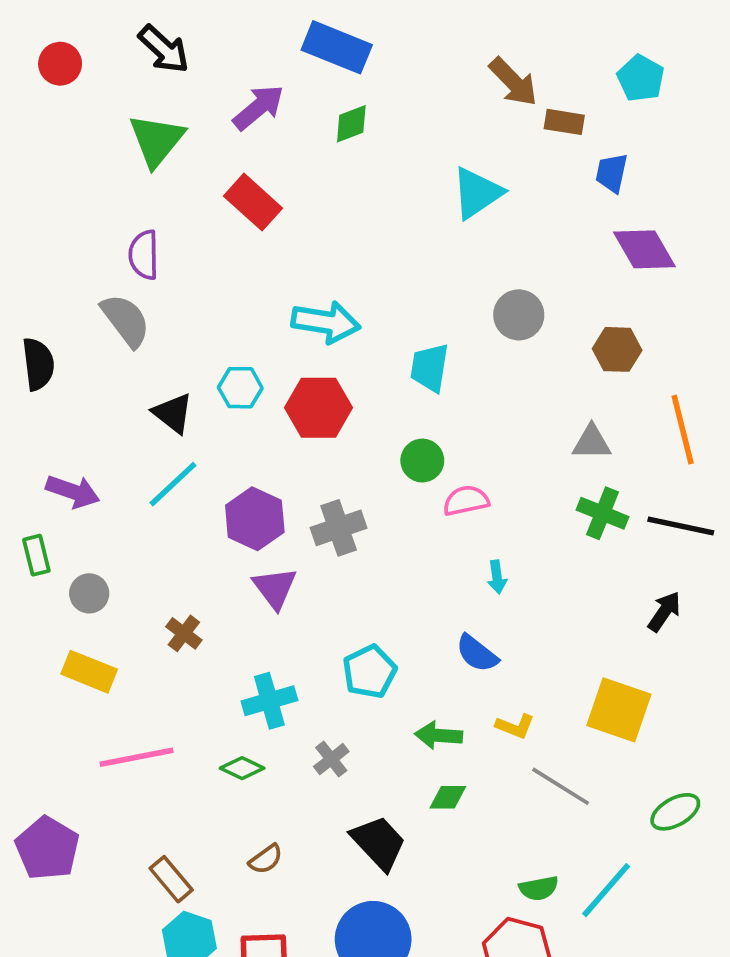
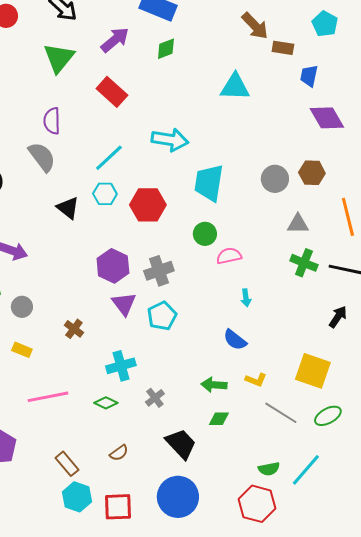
cyan triangle: (477, 193) -> (235, 87), turned 36
gray circle: (519, 315) -> (275, 179), moved
cyan arrow: (326, 322) -> (170, 140), moved
cyan trapezoid: (430, 368) -> (209, 183), size x1.4
cyan line: (173, 484) -> (109, 158), moved
yellow rectangle: (89, 672) -> (22, 350), size x0.7
cyan pentagon: (369, 672) -> (162, 316), moved
green ellipse: (675, 812) -> (328, 416), moved

